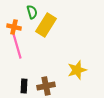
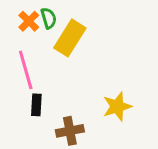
orange cross: (14, 27) -> (29, 21), moved, turned 32
black rectangle: (24, 86) -> (36, 105), moved

